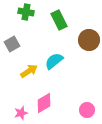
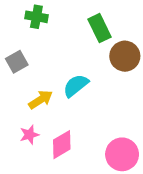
green rectangle: (59, 20) -> (100, 28), moved
pink circle: (87, 110) -> (122, 154), size x1.5
pink star: (21, 113) -> (29, 135), moved

